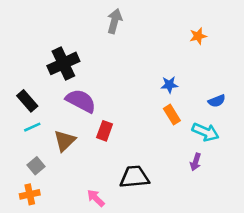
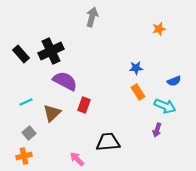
black rectangle: (27, 101) -> (21, 54), moved

